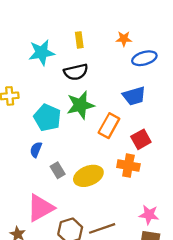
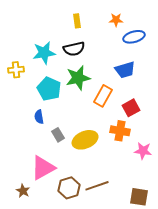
cyan star: (42, 53) -> (44, 53), moved
blue semicircle: (36, 150) -> (39, 117), turned -32
pink star: (149, 215) -> (143, 151), moved

